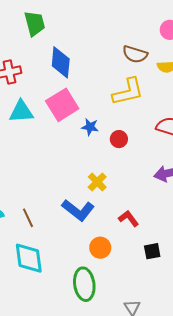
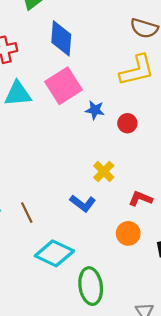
blue L-shape: (78, 210) -> (83, 203), size x0.7
red L-shape: (129, 219) -> (140, 199), moved, turned -30
orange circle: (100, 248) -> (128, 233), moved
cyan diamond: (29, 258) -> (54, 253), moved, turned -56

